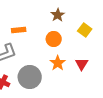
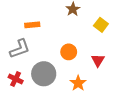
orange circle: (54, 39) -> (69, 52), moved
orange star: (58, 63) -> (78, 83), moved

